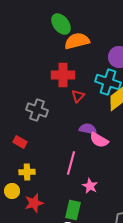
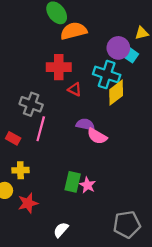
red triangle: (78, 96) -> (75, 89), turned -48
pink line: (71, 163) -> (41, 129), moved
green rectangle: (73, 210) -> (73, 182), moved

